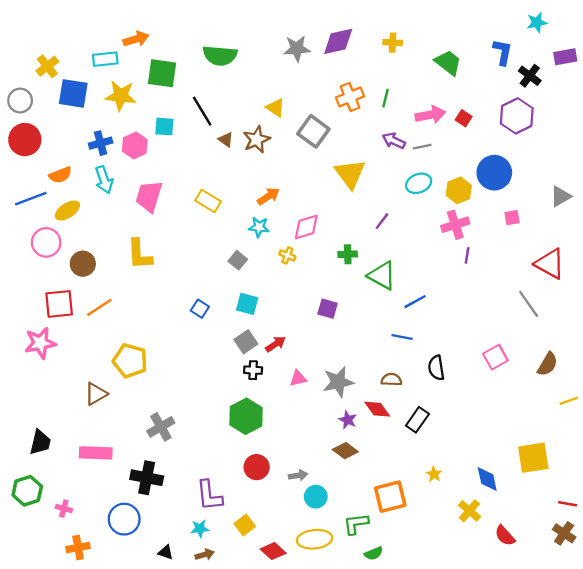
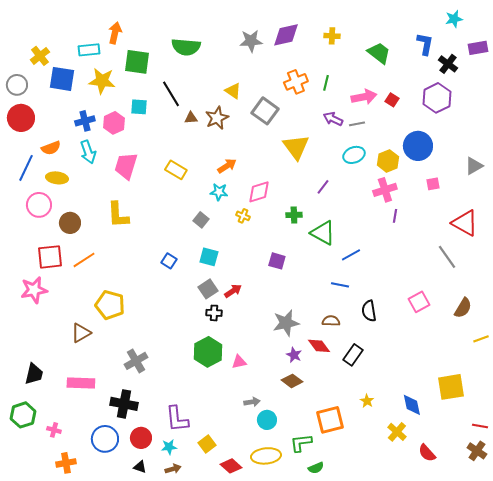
orange arrow: (136, 39) -> (115, 33), turned -60
brown triangle: (226, 140) -> (191, 118), turned -40
blue line: (31, 199) -> (26, 168), turned -44
yellow ellipse: (67, 210) -> (57, 178), turned 40
pink triangle: (298, 378) -> (239, 362), moved
red circle: (257, 467) -> (141, 438), moved

